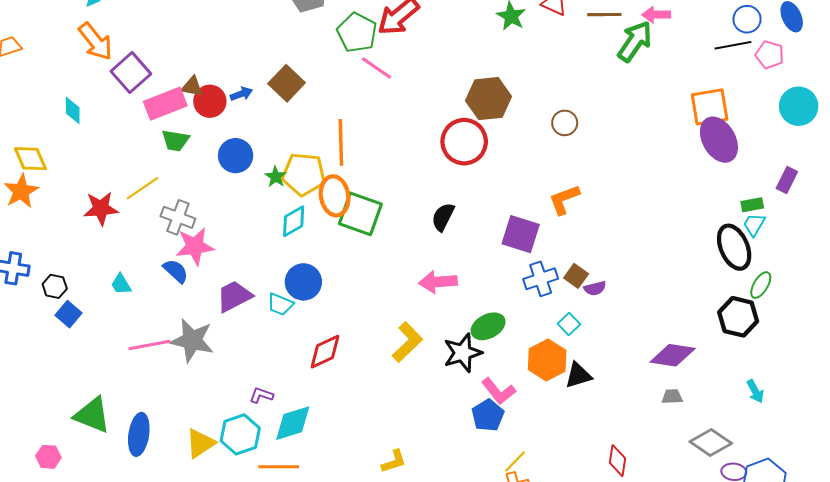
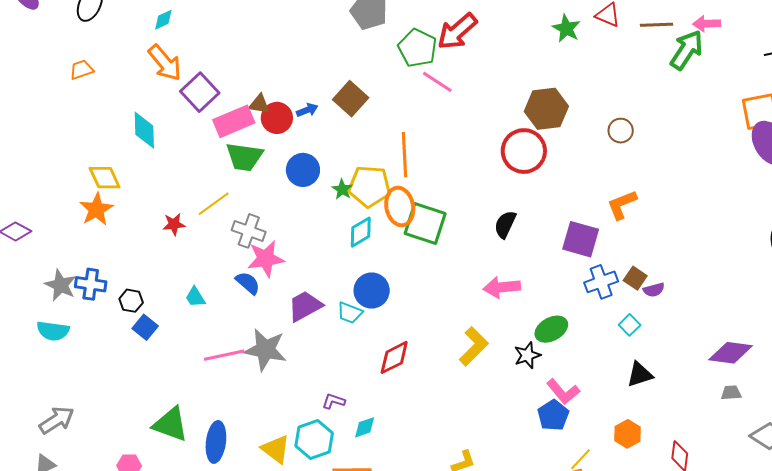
cyan diamond: (73, 110) -> (144, 130), size x1.4
green trapezoid: (175, 141) -> (244, 157), size x1.4
red star: (101, 208) -> (174, 224), size x0.7
black star: (463, 353) -> (527, 355), size x0.7
orange hexagon: (547, 360) -> (628, 434), moved, size x0.7
cyan diamond: (293, 423) -> (365, 427), size x0.6
yellow triangle: (200, 443) -> (276, 449), turned -48

